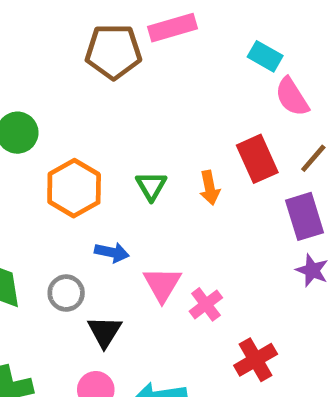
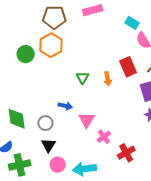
brown pentagon: (113, 52) -> (54, 17), moved
orange hexagon: (74, 188) -> (51, 45), moved
pink cross: (206, 304) -> (104, 137), moved
black triangle: (105, 332) -> (48, 145), moved

